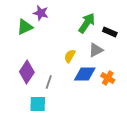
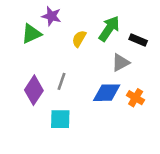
yellow semicircle: (70, 56) -> (79, 39), moved
gray line: (49, 82) -> (61, 81), moved
cyan square: (38, 104) -> (60, 119), moved

